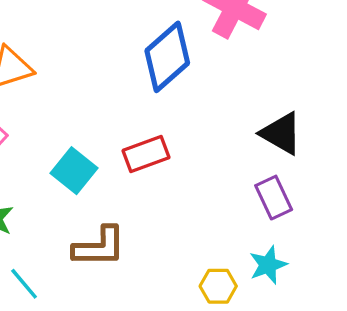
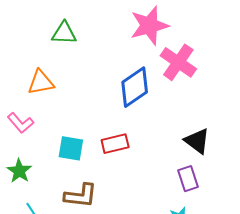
cyan square: (74, 171) -> (71, 148), turned -36

